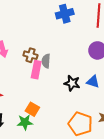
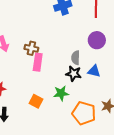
gray semicircle: (46, 61) -> (76, 58), moved
green star: (25, 122) -> (61, 93), moved

